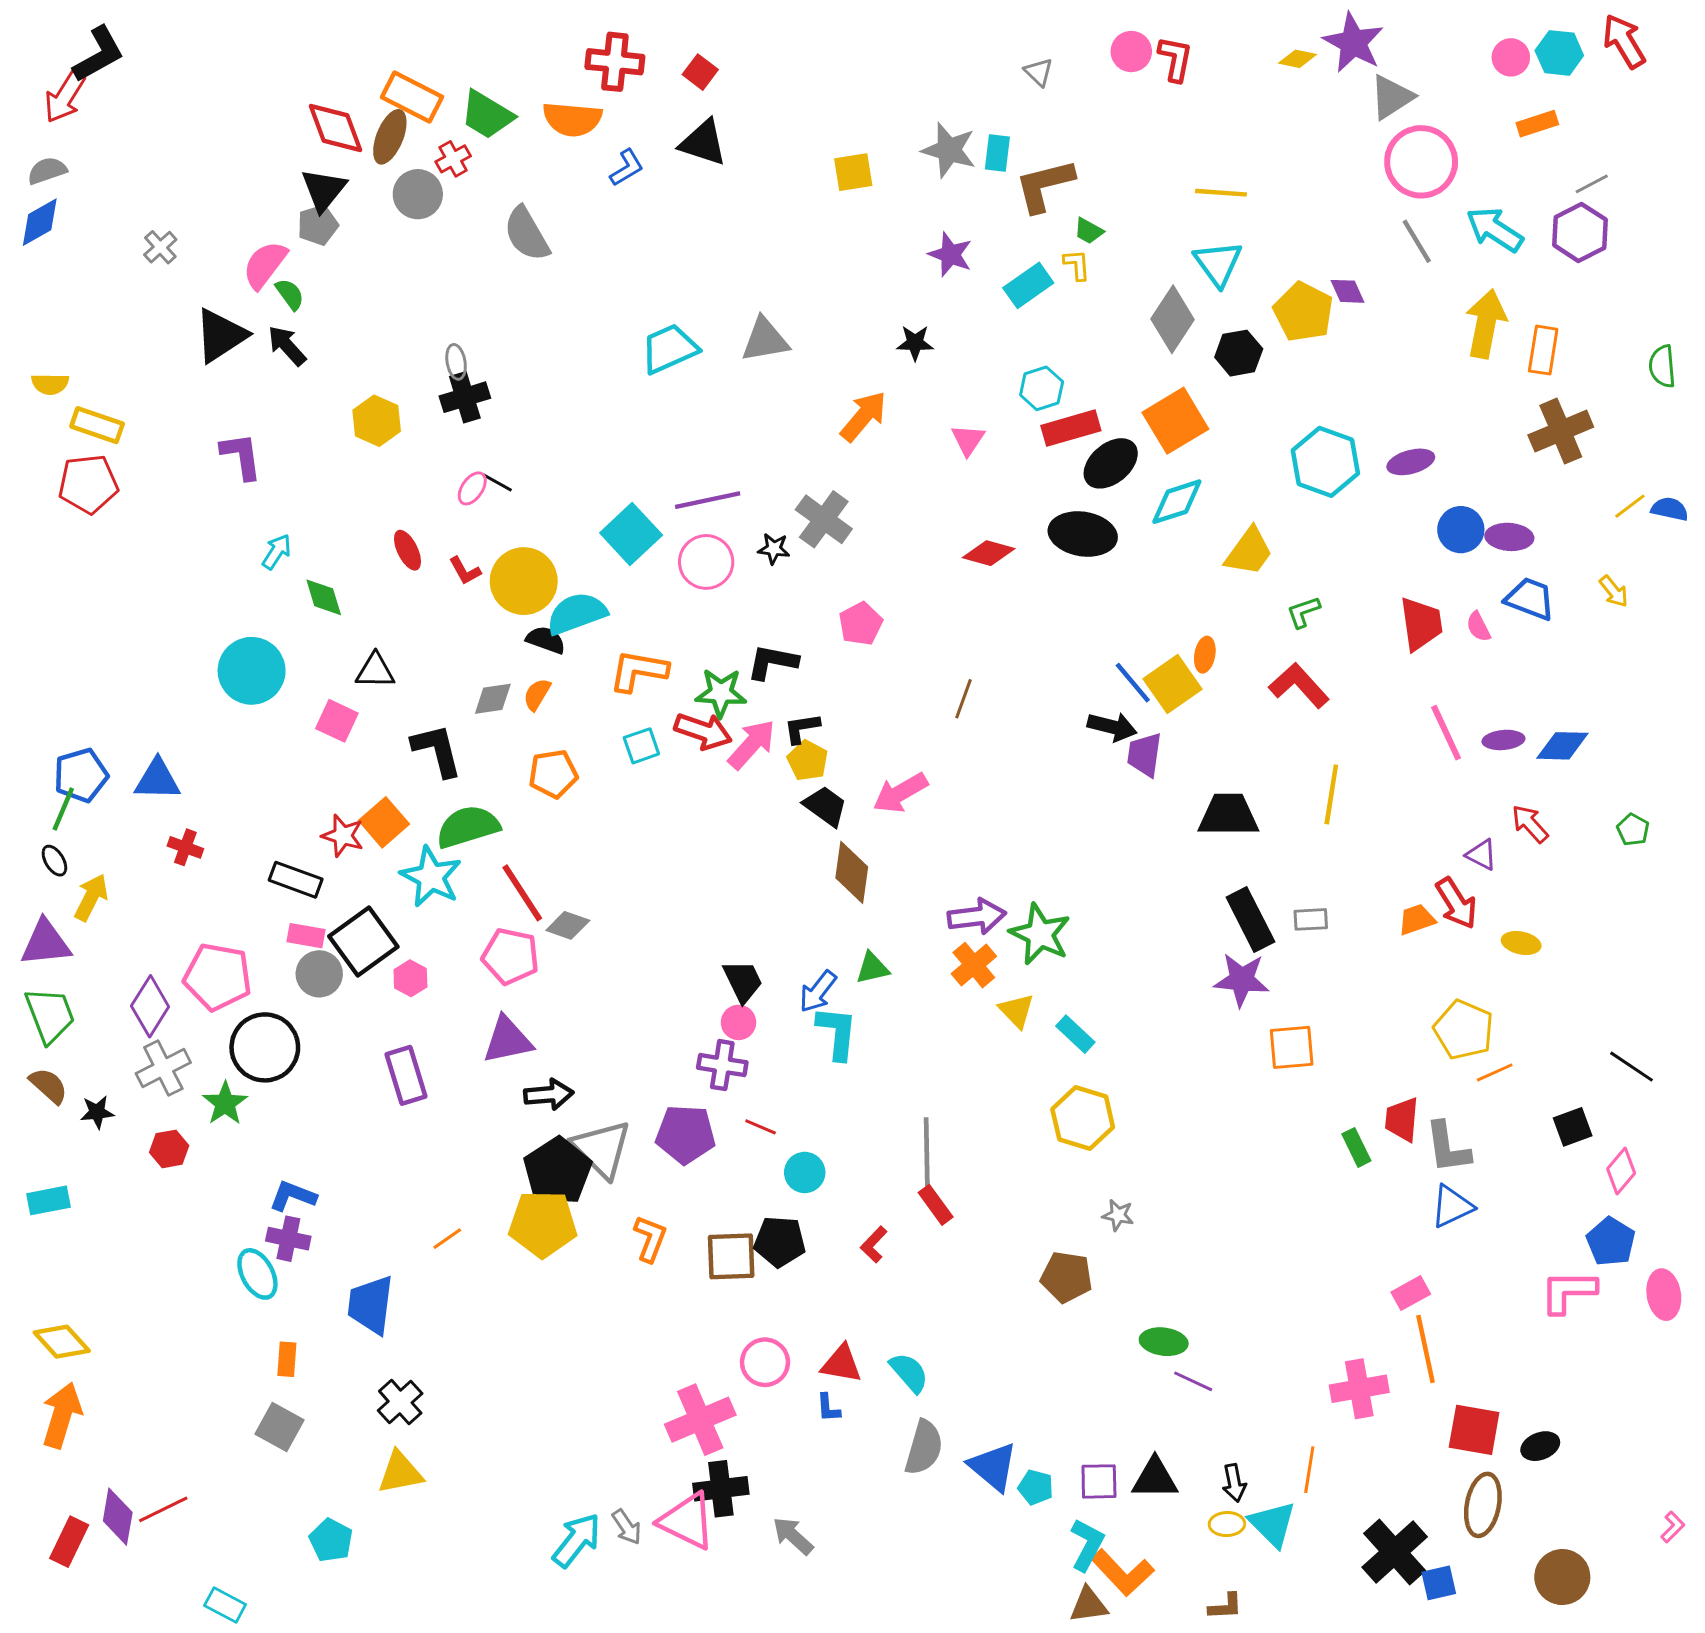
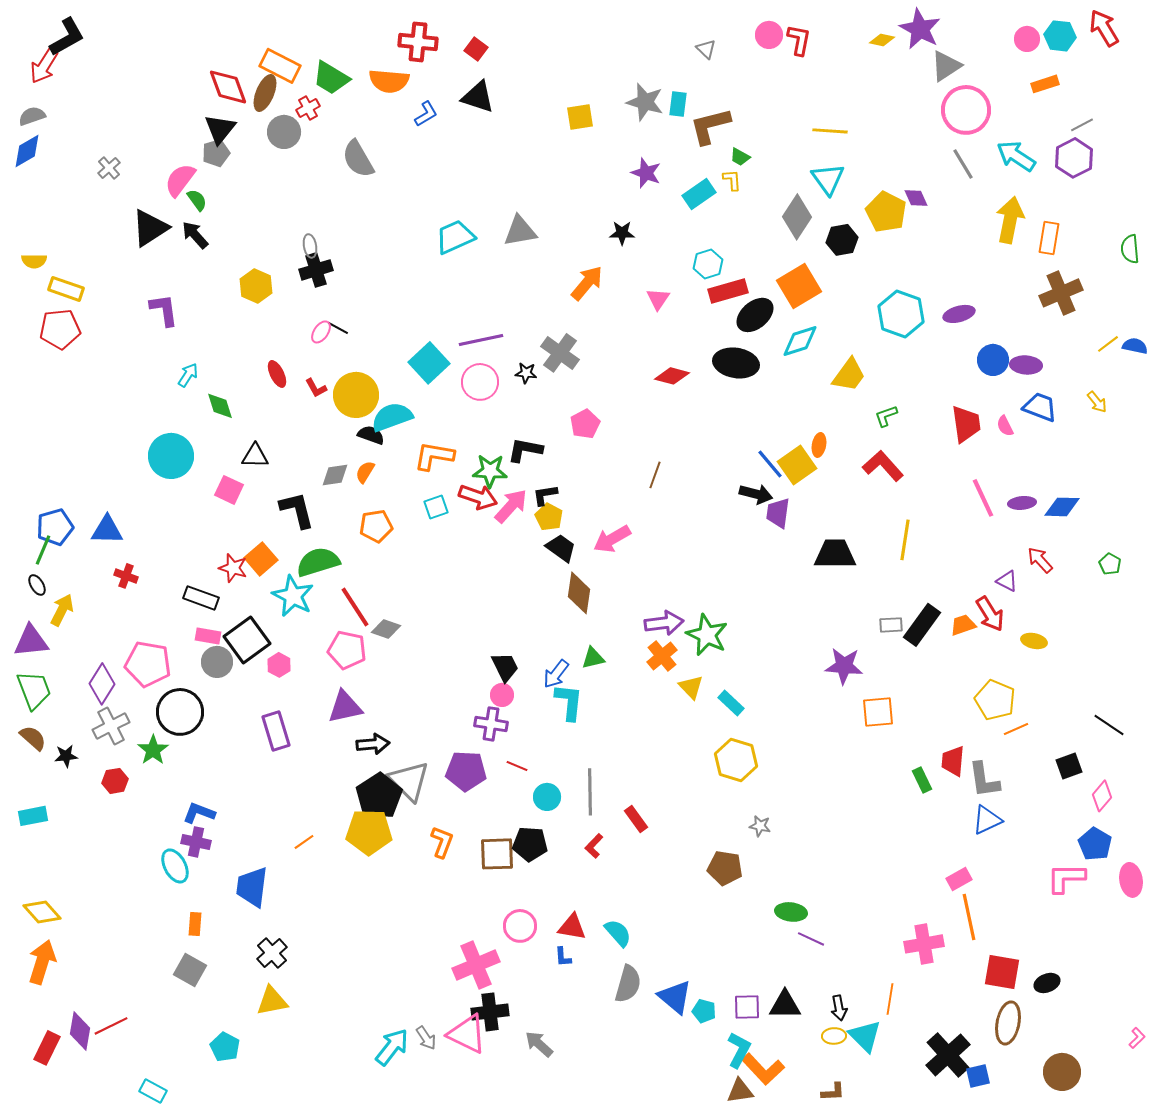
black rectangle: (1250, 919) -> (922, 625), moved, turned 63
gray line: (927, 1152) -> (590, 792), moved

